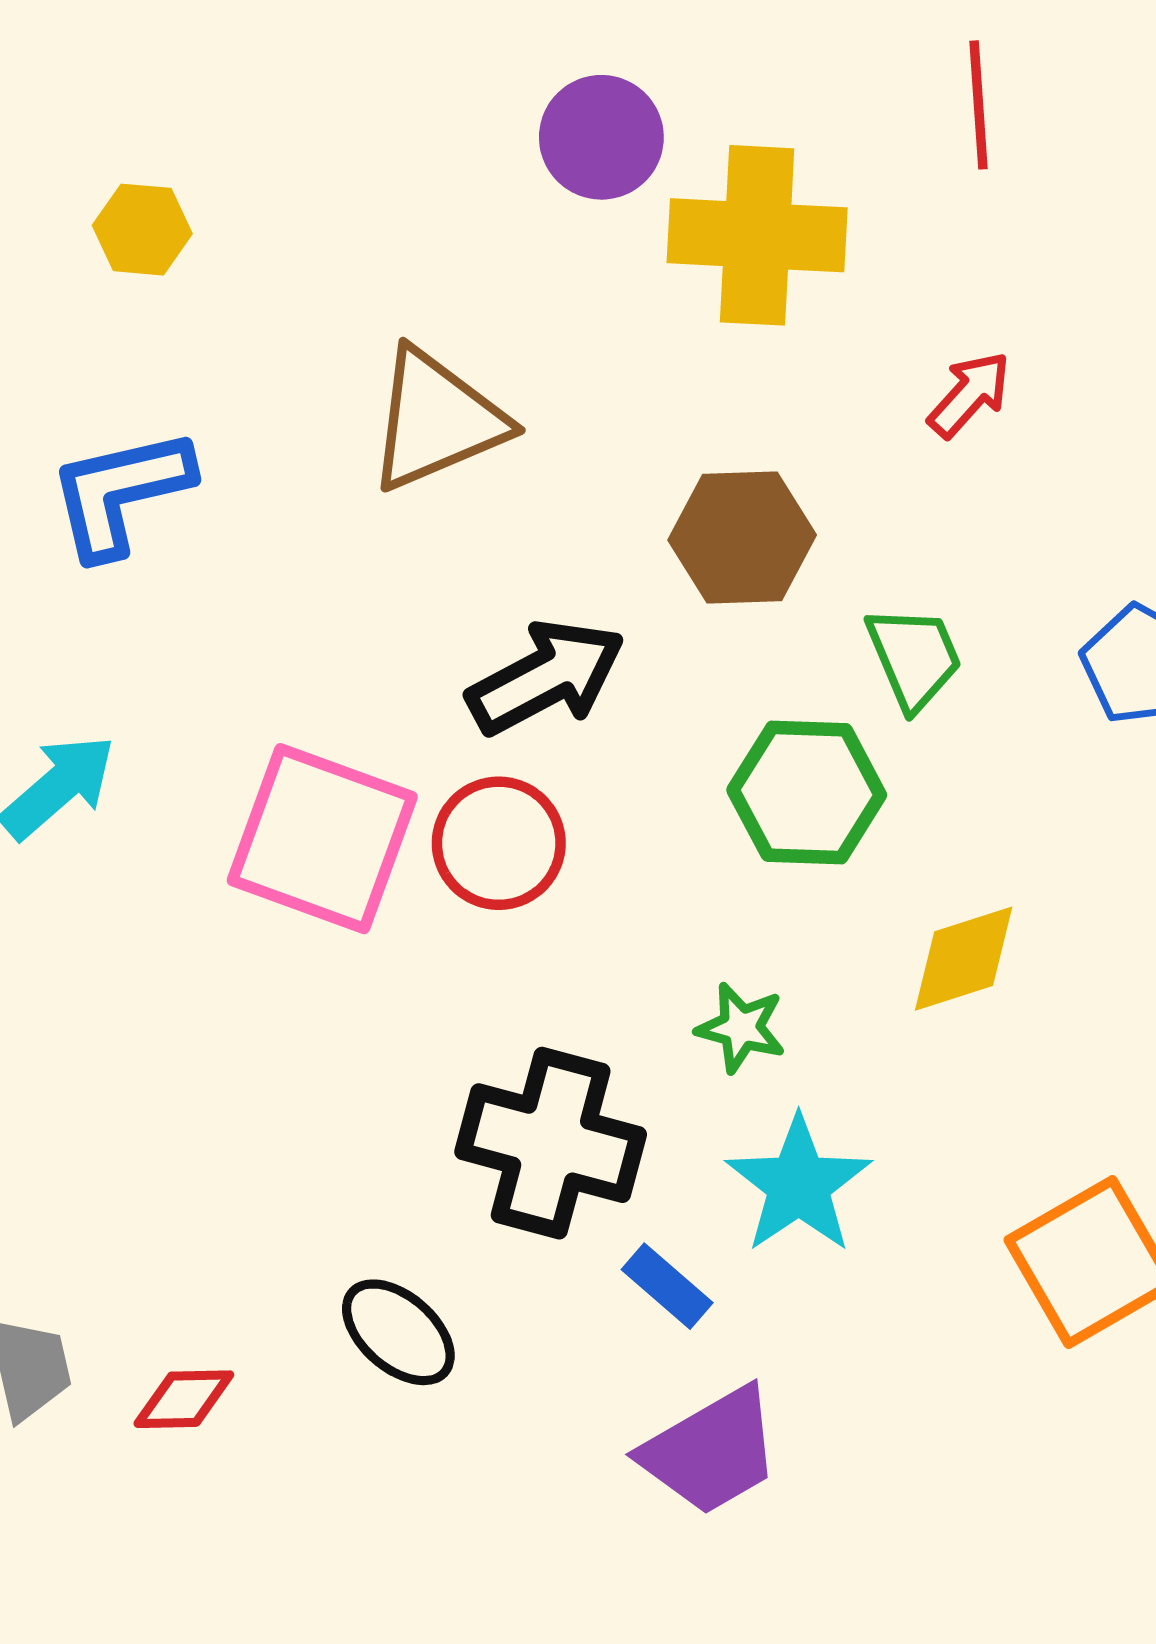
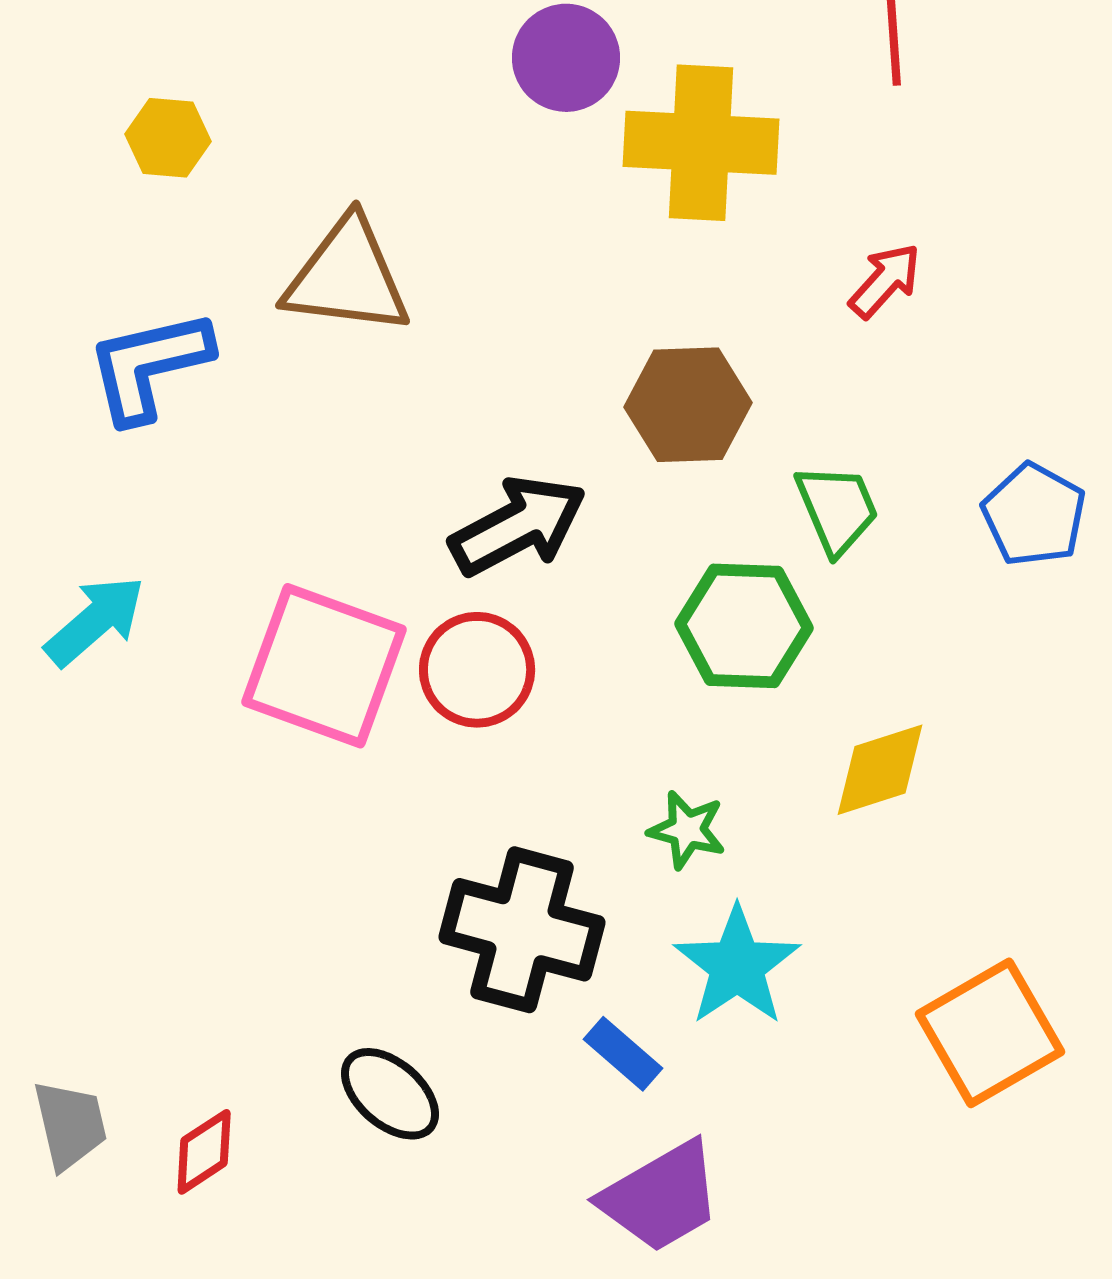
brown triangle: (436, 420) -> (347, 277), moved, turned 30
red diamond: (184, 1399) -> (204, 1152), turned -32

